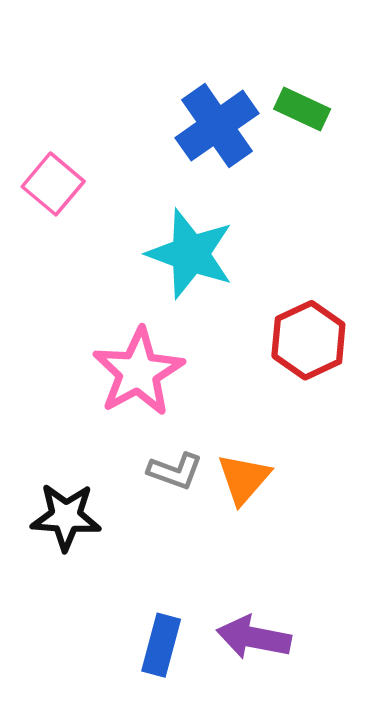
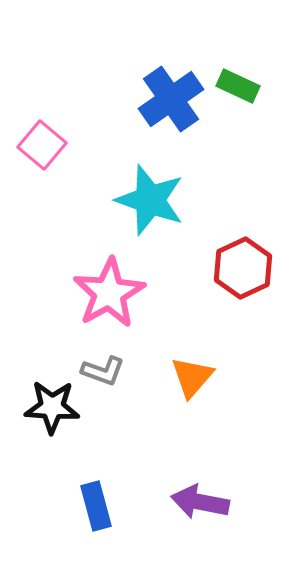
gray L-shape: (175, 471) -> (103, 371), moved
blue rectangle: (161, 645) -> (96, 506), moved, turned -30

